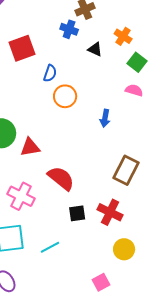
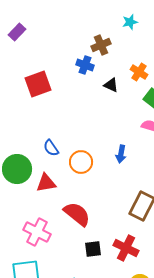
blue semicircle: (50, 73) -> (51, 148), moved, turned 126
orange circle: (65, 96) -> (81, 162), moved

